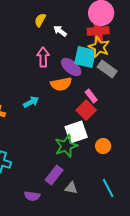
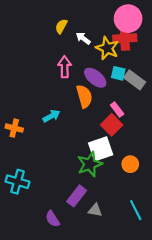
yellow star: (99, 47) -> (107, 48), moved
cyan square: (85, 57) -> (118, 73), moved, size x0.6
orange semicircle: (61, 84) -> (84, 96), turned -95
purple semicircle: (32, 196) -> (53, 219), turned 49

